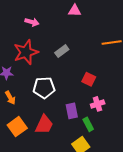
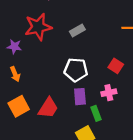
red square: (89, 79) -> (116, 66), moved
white pentagon: (44, 88) -> (76, 70), moved

